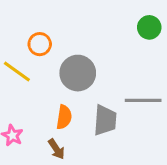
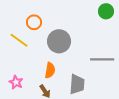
gray trapezoid: (105, 120) -> (77, 84), moved

